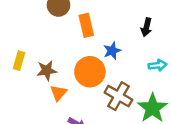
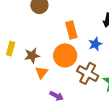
orange rectangle: (86, 25) -> (71, 30), moved
blue star: (112, 51) -> (95, 44), moved

